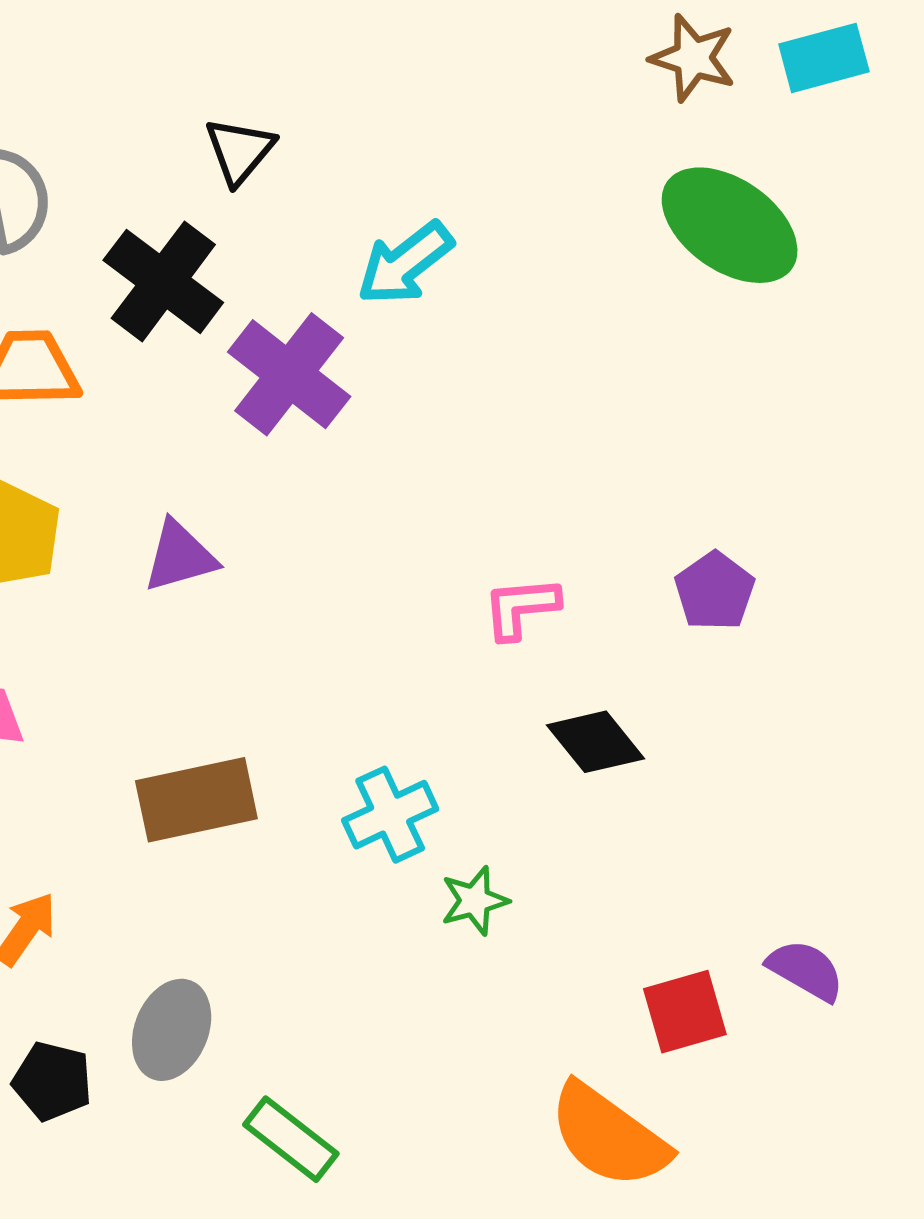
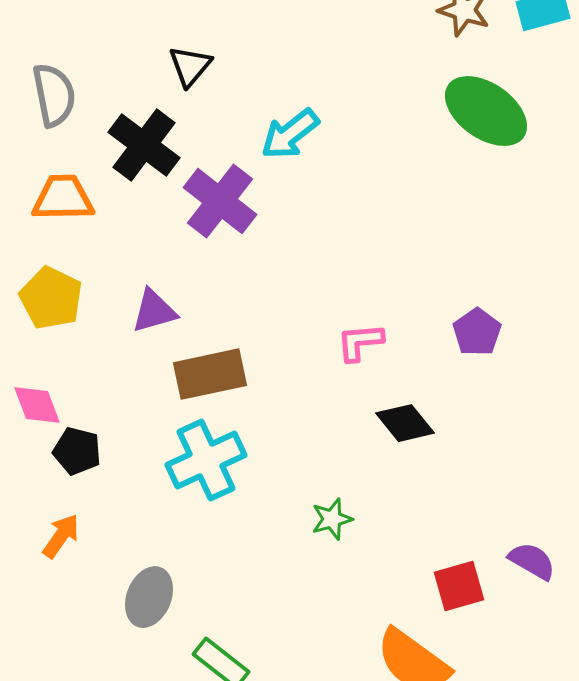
brown rectangle: (196, 800) -> (210, 374), moved
cyan cross: (390, 815) -> (206, 460), moved, size x1.4
black pentagon: (52, 1081) -> (77, 451), moved

